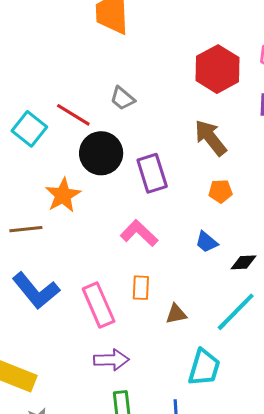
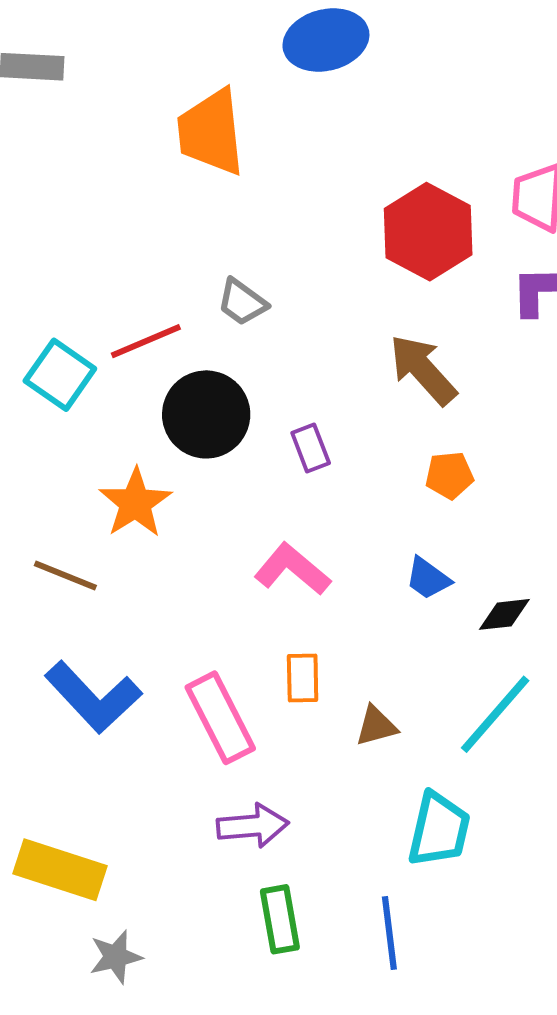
red line: (73, 115) -> (146, 341), turned -51
purple rectangle: (152, 173) -> (311, 448), size x0.6
brown line: (26, 229) -> (65, 575), turned 32

